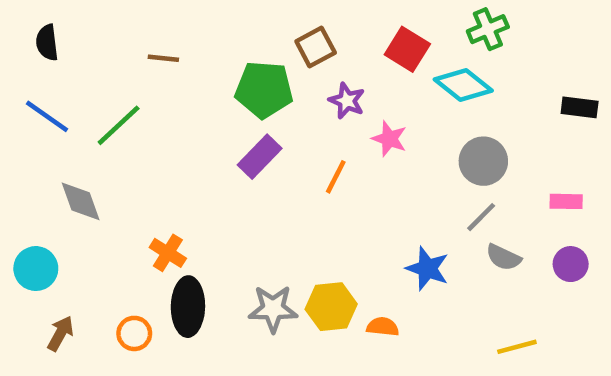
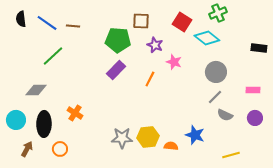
brown square: (316, 47) -> (141, 21), turned 30
blue line: (47, 116) -> (47, 23), moved
gray diamond: (81, 201) -> (36, 90), turned -70
blue star: (427, 269) -> (195, 135), moved
black ellipse: (188, 307) -> (44, 124), moved

